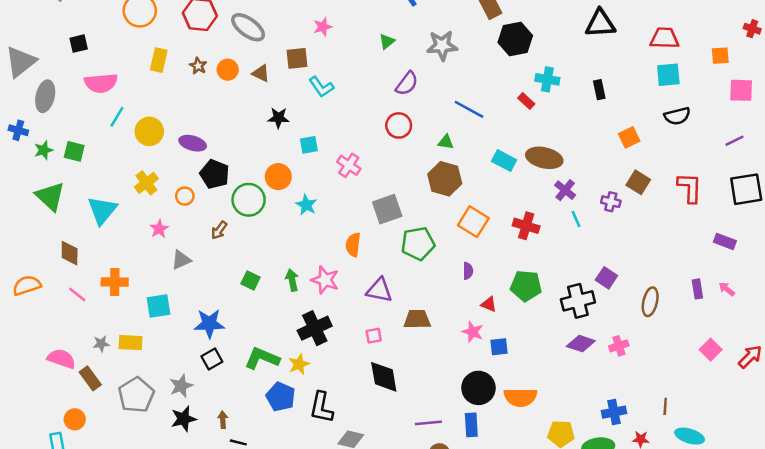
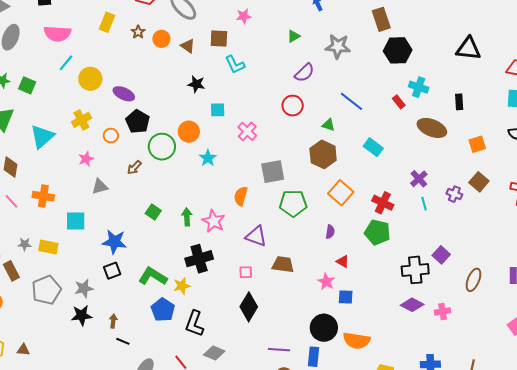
brown ellipse: (544, 158) -> (432, 128), moved
green pentagon: (526, 286) -> (377, 232), moved
black diamond: (384, 377) -> (249, 307), turned 32

